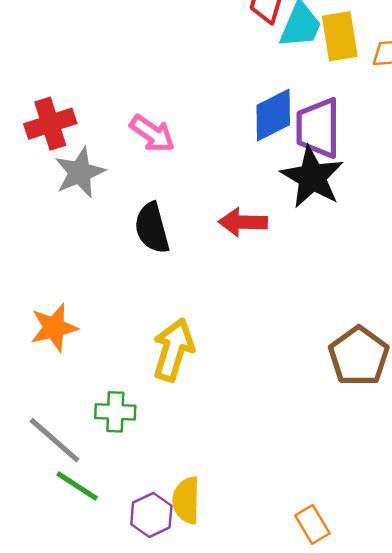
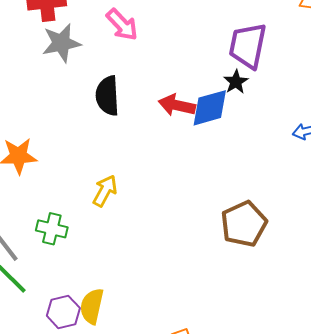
blue diamond: (273, 115) -> (210, 108), moved
black star: (312, 177) -> (236, 82), size x0.5
yellow arrow: (173, 350) -> (105, 191), size x0.7

